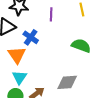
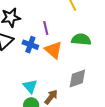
purple line: (51, 14) -> (46, 28), moved
orange triangle: (17, 55) -> (53, 50), moved

